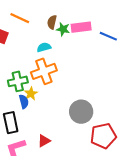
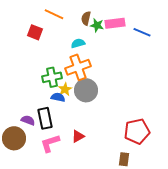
blue semicircle: (24, 102) -> (58, 97), turned -64
gray circle: (81, 112) -> (86, 90), moved

